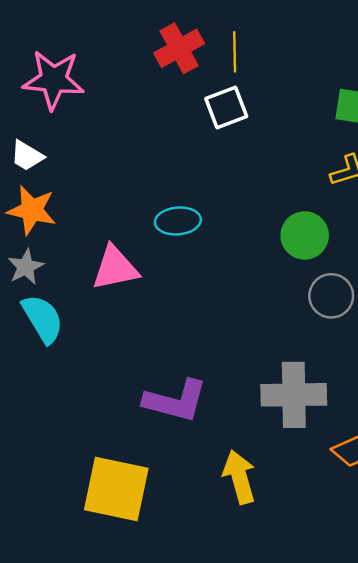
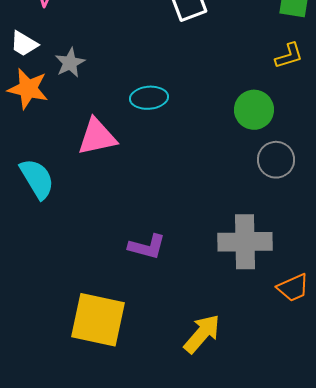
gray star: (26, 267) -> (70, 63), moved
purple L-shape: (175, 401) -> (147, 247), size x0.7
yellow arrow: (239, 477) -> (202, 334), moved, turned 57

